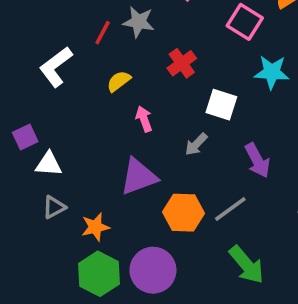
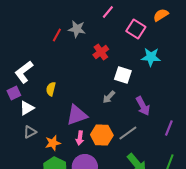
white L-shape: (56, 67) -> (24, 72), moved
yellow semicircle: (119, 81) -> (51, 89), moved, turned -40
pink arrow: (144, 119) -> (80, 138), moved, turned -152
white triangle: (49, 164) -> (27, 108), turned -35

